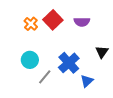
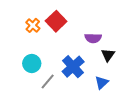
purple semicircle: (82, 22) -> (93, 38), moved
blue triangle: (87, 81) -> (102, 83), moved

